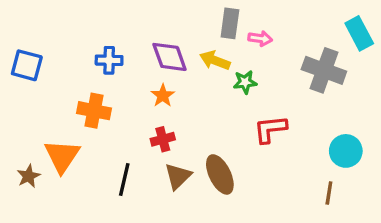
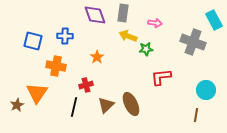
gray rectangle: (230, 23) -> (123, 13), moved
purple diamond: (170, 57) -> (95, 15), moved
blue square: (27, 65) -> (33, 41), moved
red cross: (163, 139) -> (86, 85), moved

